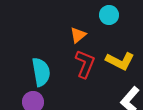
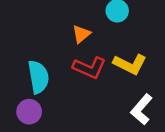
red L-shape: (85, 64) -> (89, 68), turned 92

